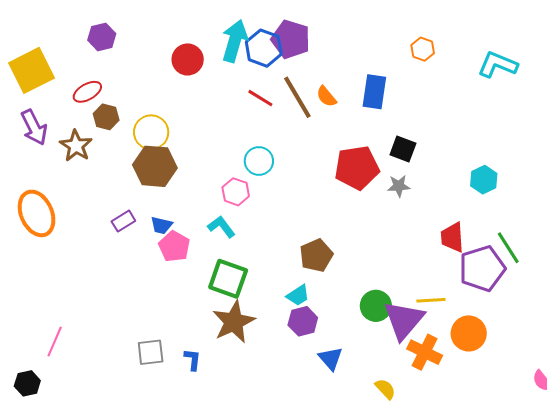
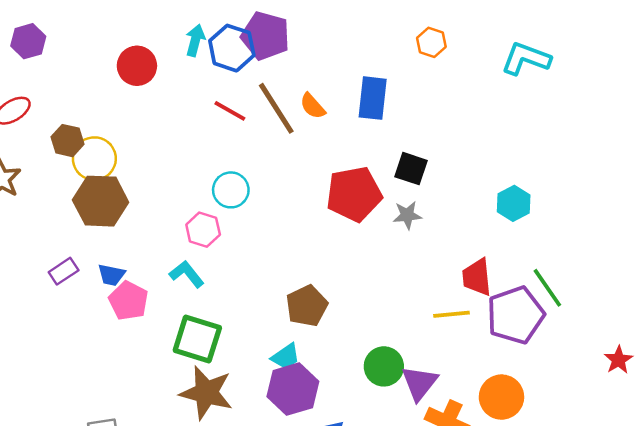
cyan arrow: (235, 41) -> (195, 40), size x0.6
brown hexagon: (106, 117) -> (67, 141), moved
yellow line: (431, 300) -> (451, 314), moved
purple triangle: (404, 320) -> (419, 383), size x0.7
purple hexagon: (303, 321) -> (293, 389), size x1.4
brown star: (234, 322) -> (206, 393), turned -30

